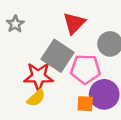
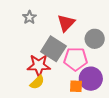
gray star: (15, 24) -> (29, 17), moved

